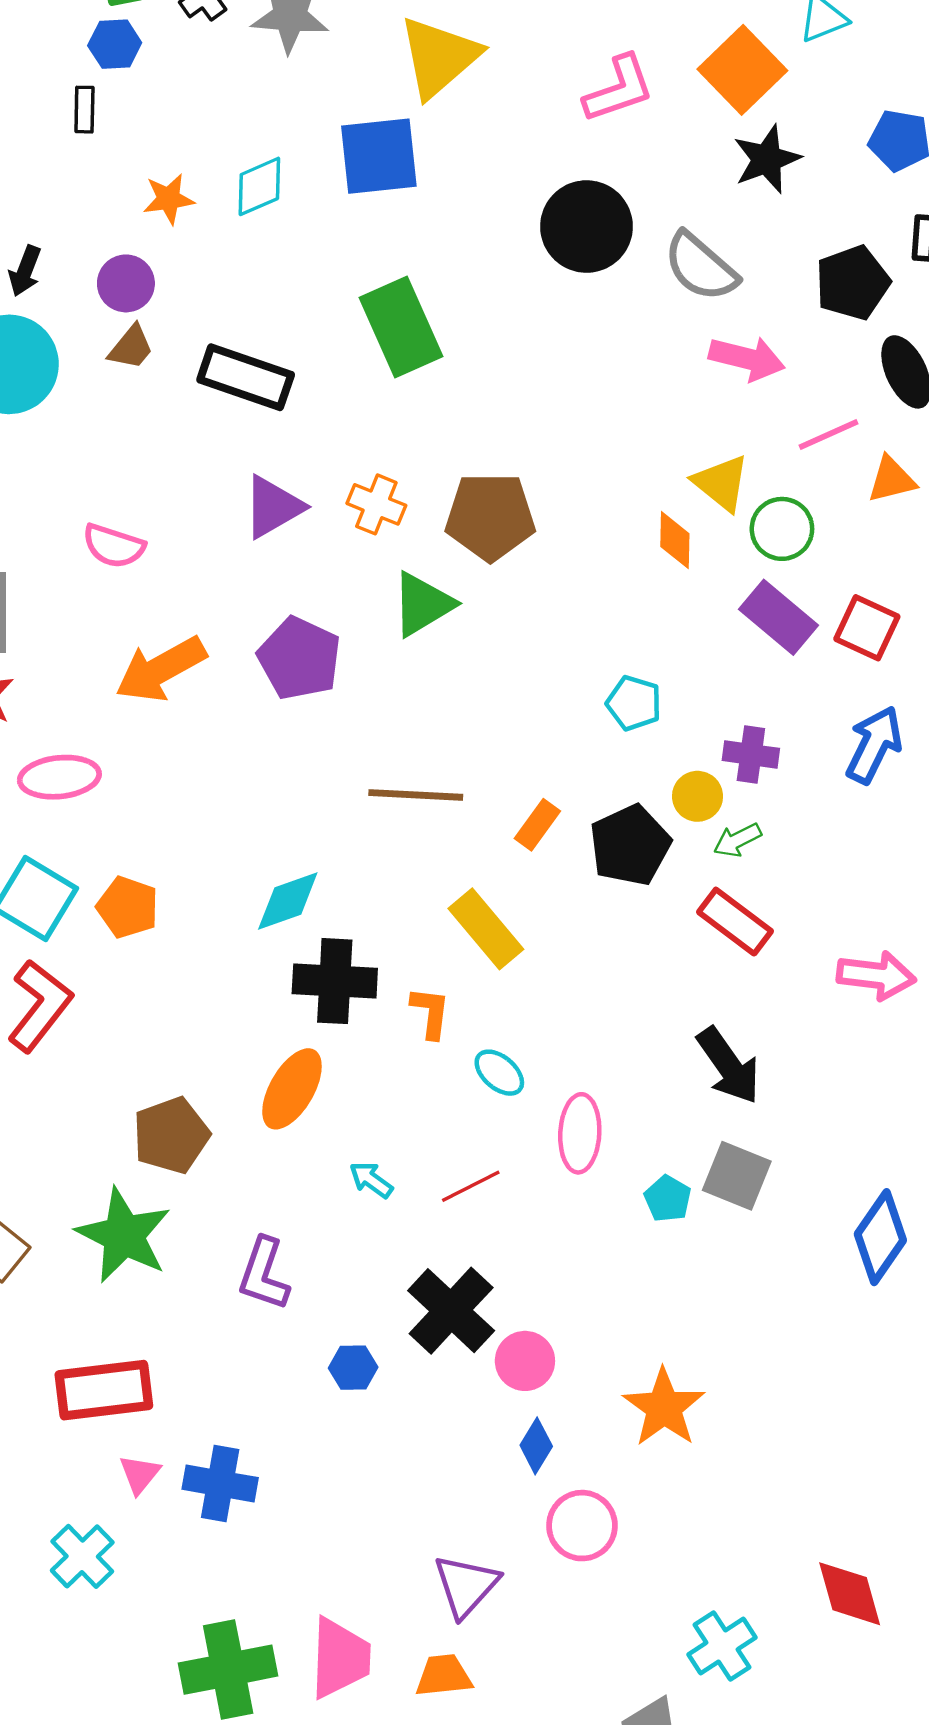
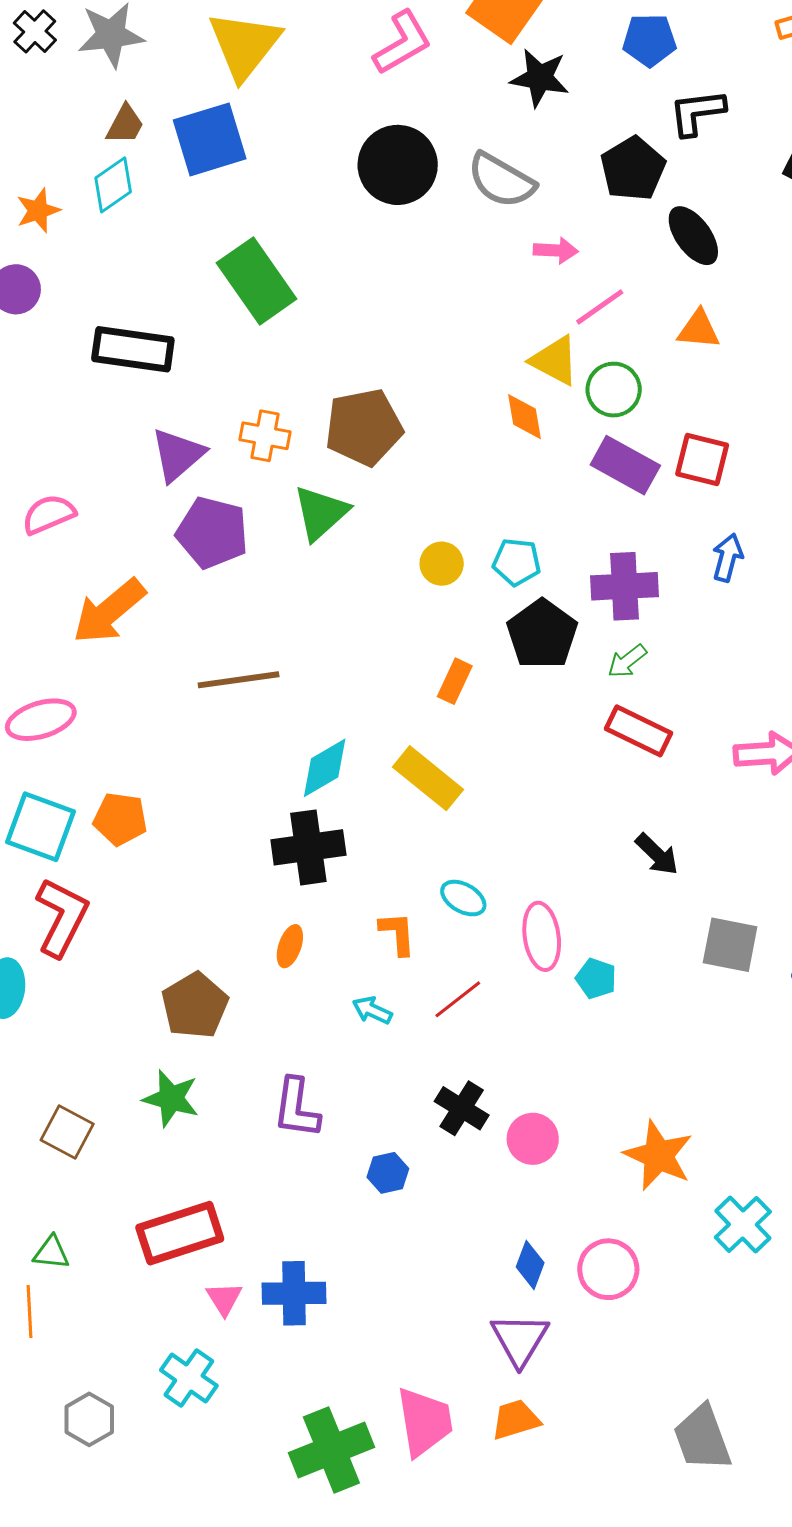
black star: (767, 159) -> (540, 78), turned -30
brown trapezoid: (131, 347) -> (125, 124), moved
pink arrow: (747, 358) -> (556, 250), size x0.7
pink line: (828, 434) -> (600, 307), moved
orange triangle: (892, 480) -> (699, 330), turned 30
pink semicircle: (114, 546) -> (49, 514), turned 150
purple pentagon: (299, 658) -> (212, 533), moved
blue arrow: (874, 745) -> (728, 558), size x0.7
purple cross: (751, 754) -> (624, 586), size x1.4
brown line: (416, 795) -> (239, 680), moved
yellow circle: (697, 796) -> (442, 564), moved
black pentagon: (630, 845) -> (542, 634), moved
cyan diamond: (288, 901) -> (325, 768), moved
orange L-shape: (430, 1013) -> (397, 933), moved
black arrow: (729, 1066) -> (657, 854), size x0.7
orange ellipse: (292, 1089) -> (290, 946), size x0.6
gray square: (737, 1176) -> (730, 945), moved
cyan pentagon: (668, 1199) -> (596, 978), moved
green star: (124, 1235) -> (171, 1098), size x0.7
black cross: (451, 1311) -> (462, 1108), size x0.7
blue diamond: (536, 1446) -> (530, 1265), moved
cyan cross: (722, 1646) -> (743, 1225), moved

